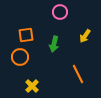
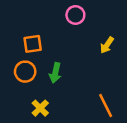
green arrow: (54, 44) -> (55, 73), moved
orange line: (78, 74) -> (106, 106), moved

